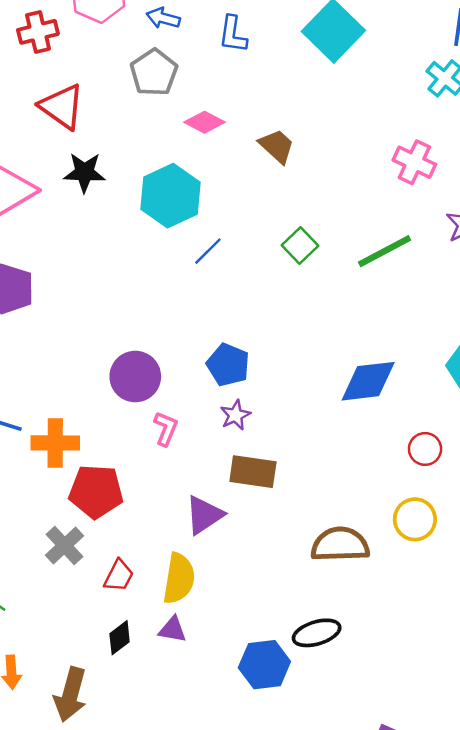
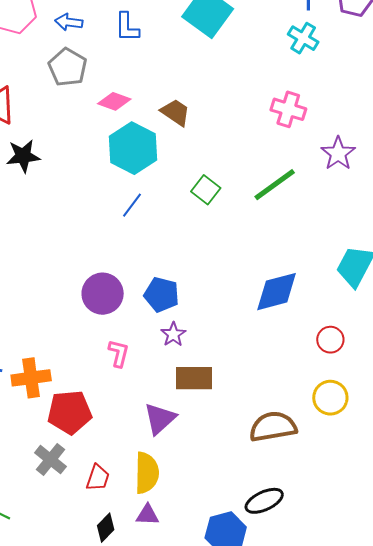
cyan hexagon: (170, 196) -> (133, 148), moved
purple circle: (135, 377) -> (103, 294), moved

